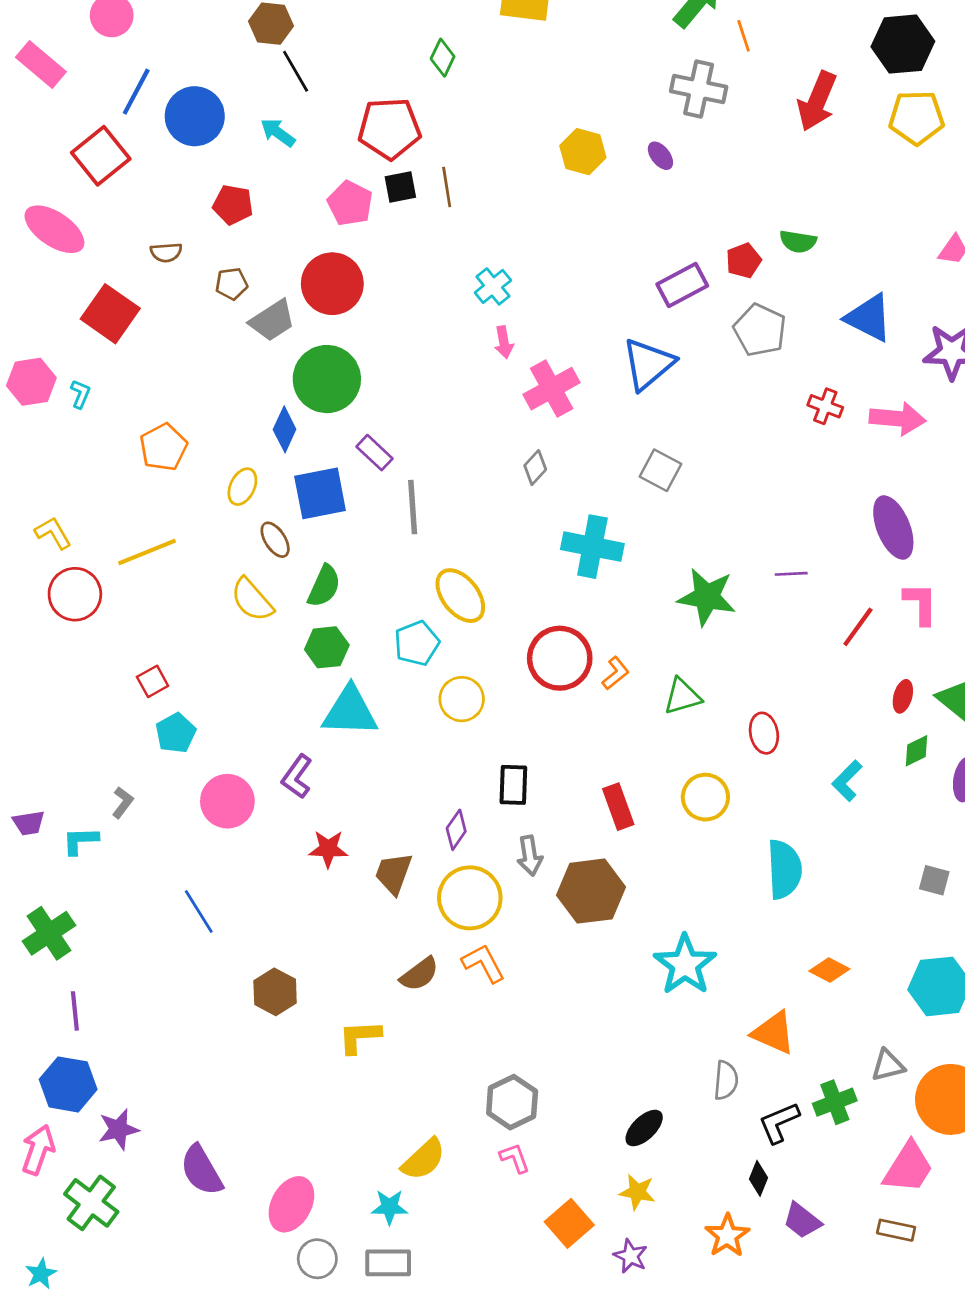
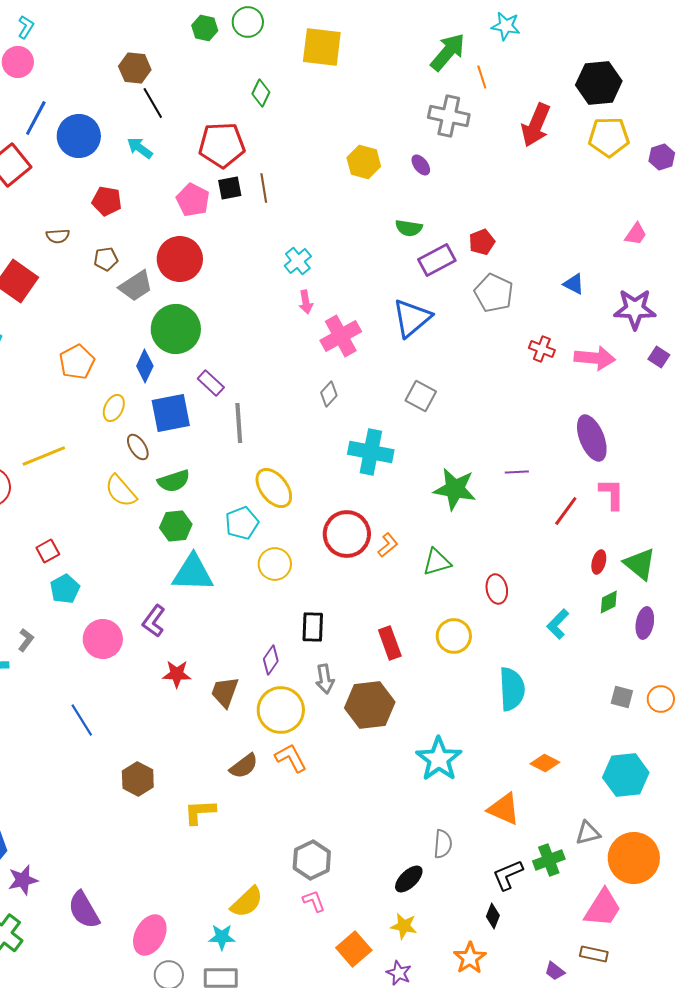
green semicircle: (798, 241) -> (409, 228), moved
blue triangle: (869, 318) -> (574, 284), size x0.6
orange pentagon: (163, 447) -> (77, 362), moved
green semicircle: (324, 586) -> (174, 481), turned 48
gray semicircle: (726, 1080) -> (443, 844), moved
purple trapezoid: (802, 1221) -> (555, 971), moved, size x0.7

